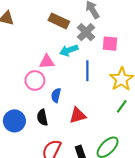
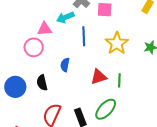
blue semicircle: (56, 95) -> (65, 65), moved
green line: (122, 106) -> (119, 80), moved, turned -32
red triangle: (78, 115) -> (99, 77), moved

